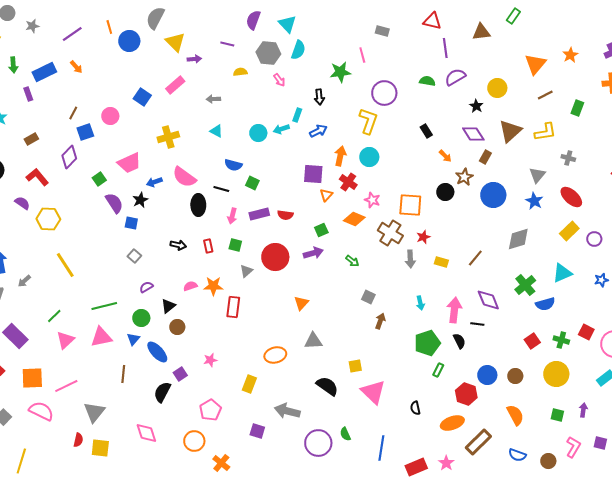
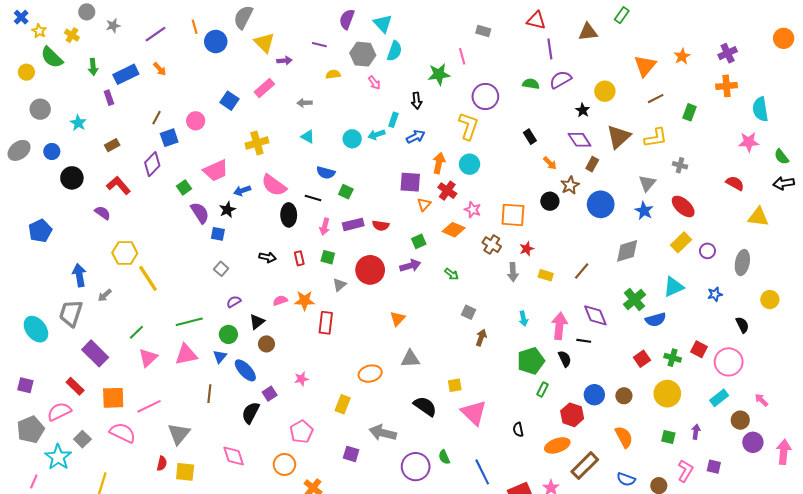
yellow hexagon: (48, 219) -> (125, 253), moved
brown cross: (390, 233) -> (492, 245), size x0.7
blue line: (381, 448) -> (482, 472), turned -35

